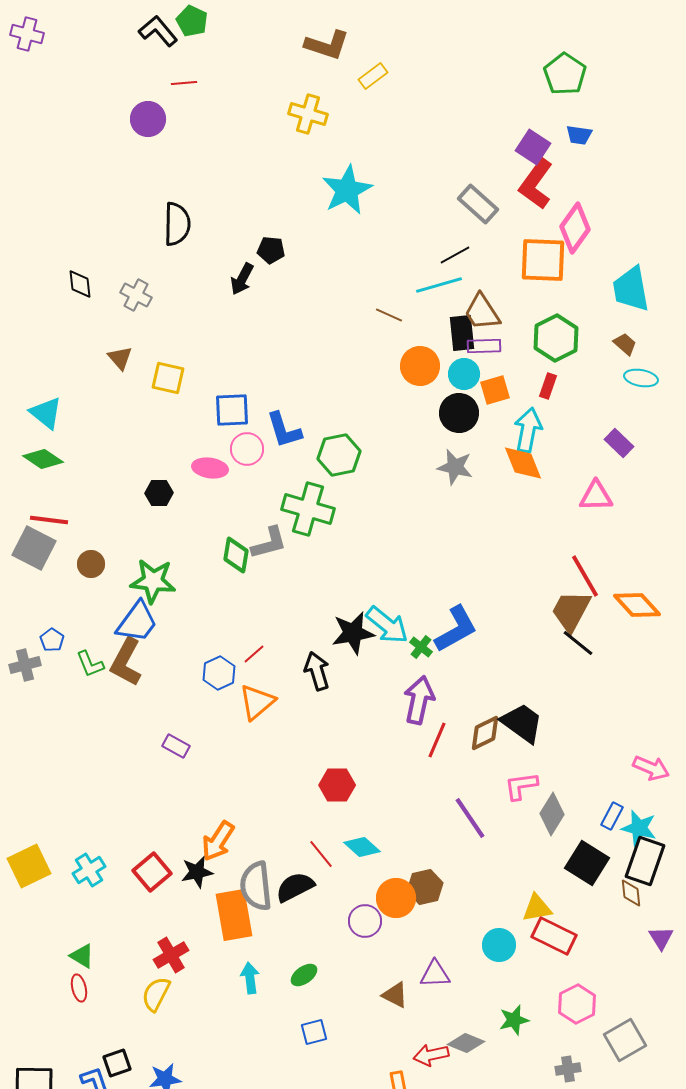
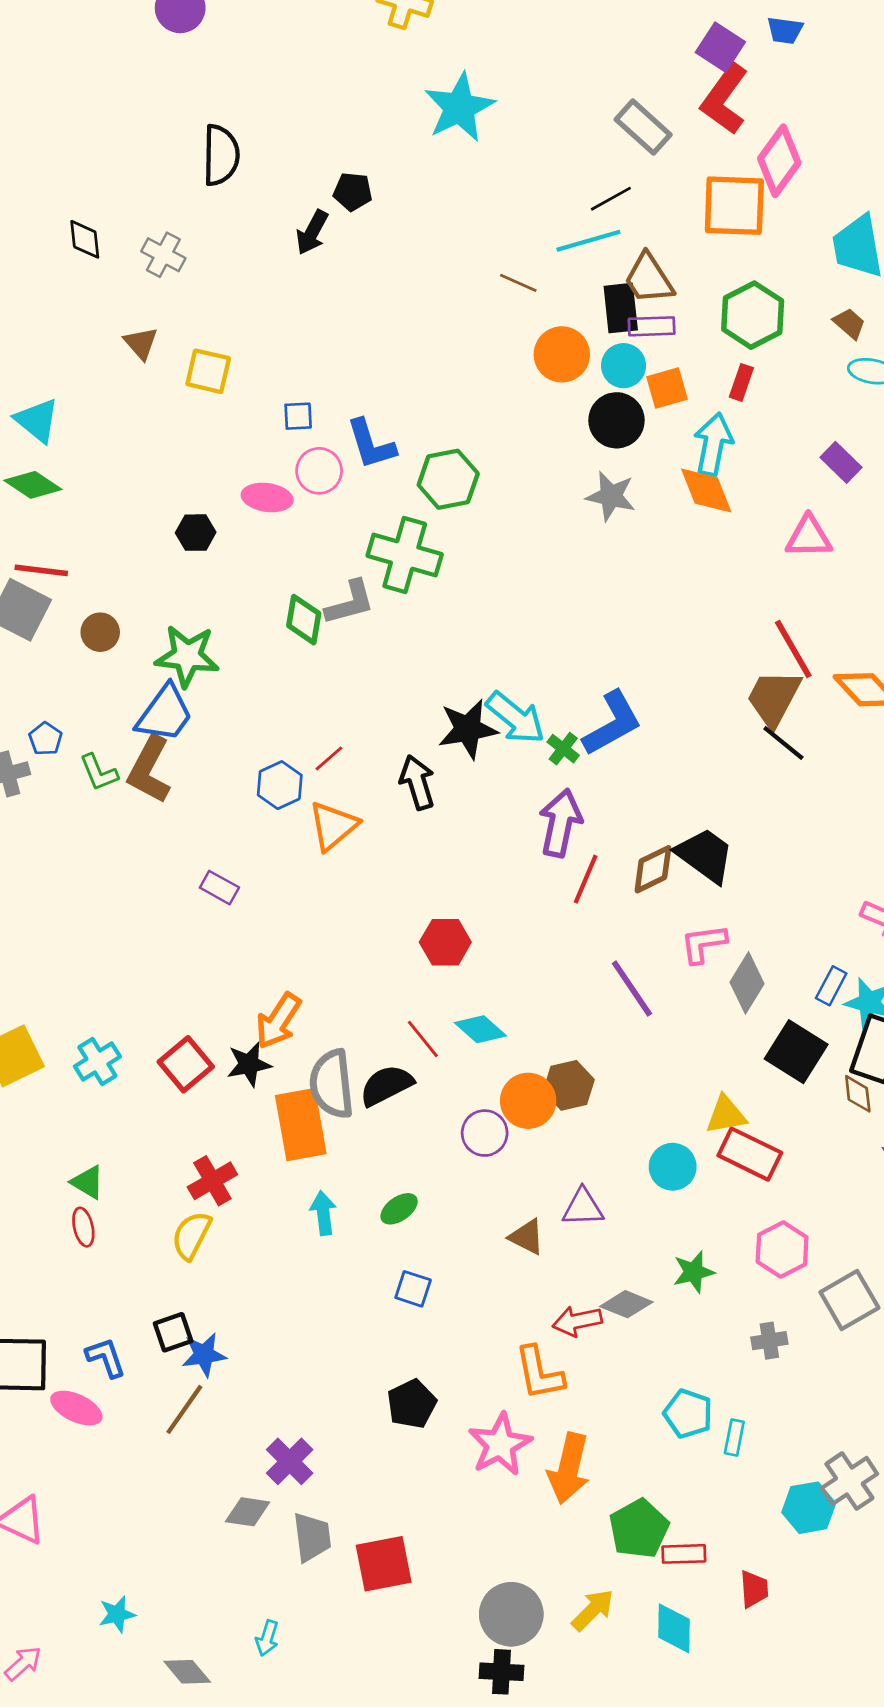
blue square: (232, 410) -> (298, 416), size x0.6
blue square: (314, 1032) -> (413, 1289), turned 32
black square: (117, 1063) -> (173, 1332), moved

